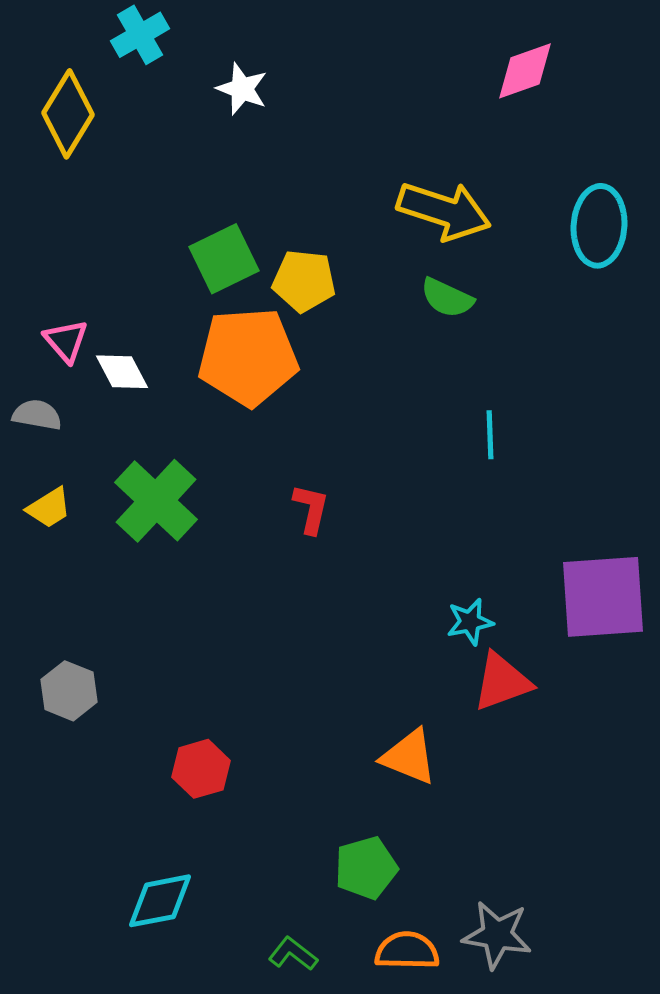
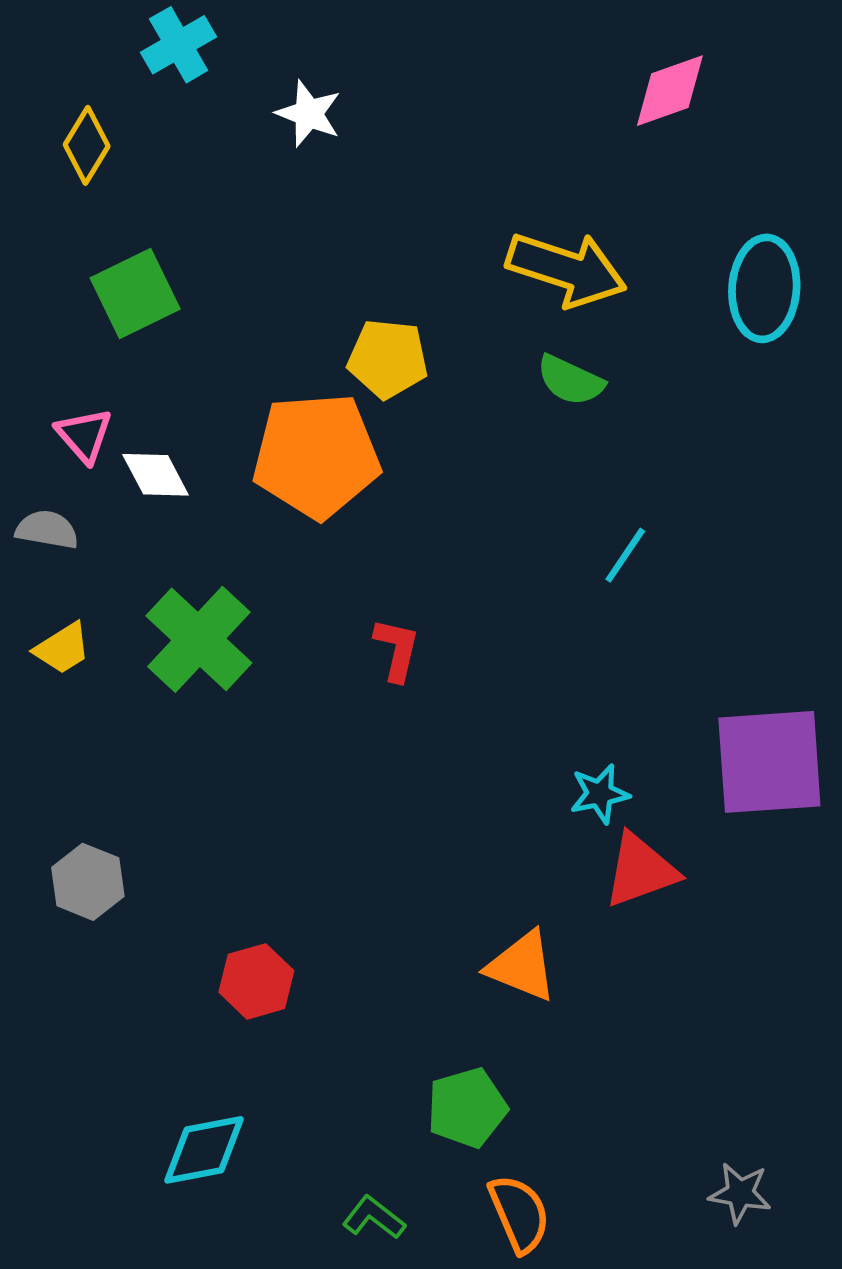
yellow diamond: (68, 114) -> (87, 145), size x0.7
green square: (224, 259) -> (135, 294), moved
cyan line: (490, 435) -> (625, 555), turned 36
gray star: (497, 935) -> (740, 1193), moved, size x0.7
orange semicircle: (407, 951) -> (519, 1214), turned 66

